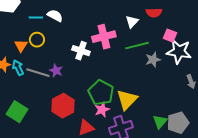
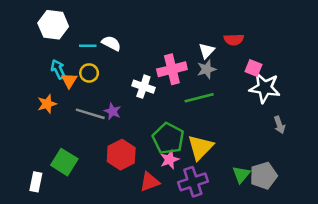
green line: (137, 46) -> (199, 98), moved
gray star: (153, 60) -> (207, 69), moved
cyan arrow: (18, 68) -> (58, 69), moved

